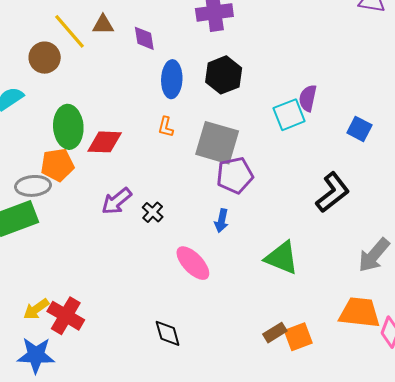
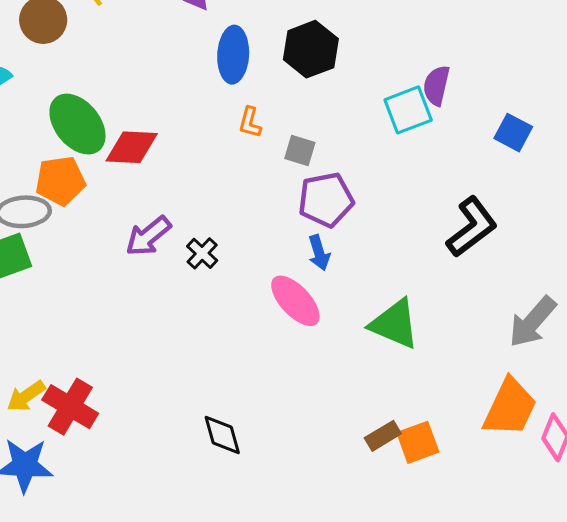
green ellipse: (68, 127) -> (77, 124), turned -36
orange L-shape: (166, 127) -> (250, 122), moved
gray square: (217, 143) -> (300, 150), size x0.5
blue arrow: (222, 221) -> (319, 253), moved, turned -30
pink ellipse: (193, 263) -> (295, 301), moved
orange trapezoid: (360, 313) -> (510, 407), turned 108

